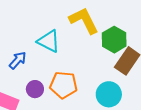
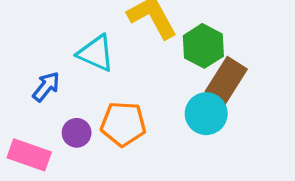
cyan circle: (109, 94) -> (206, 114), moved

